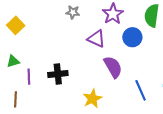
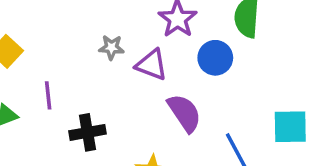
gray star: (73, 12) -> (111, 47), moved
purple line: (29, 77) -> (48, 95), moved

